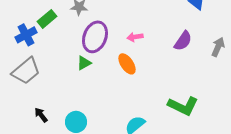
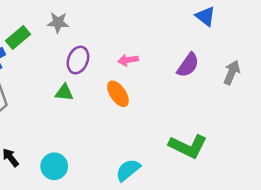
purple ellipse: (95, 37) -> (78, 60), size x0.7
green triangle: (84, 63) -> (64, 93), turned 35

